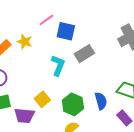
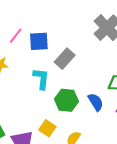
yellow square: (42, 99) -> (47, 128), moved
green hexagon: (73, 104) -> (66, 100), moved

